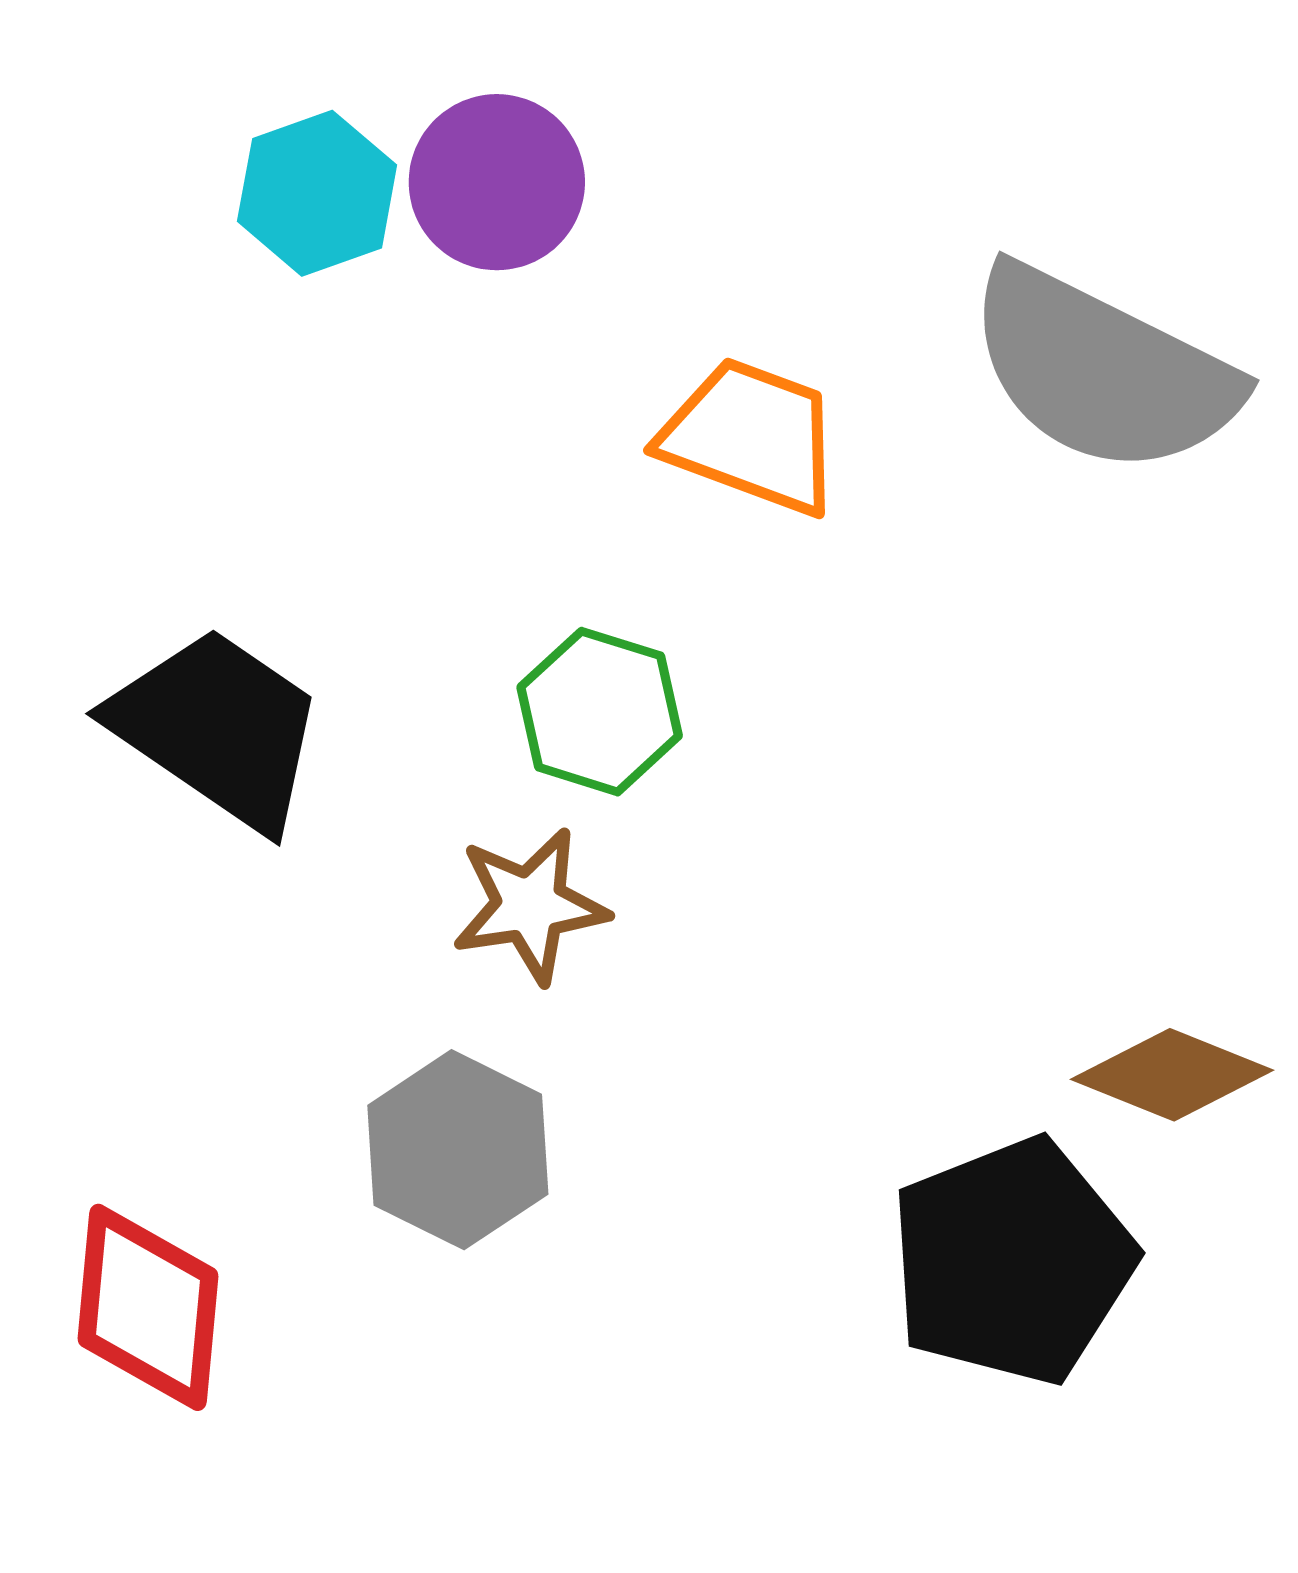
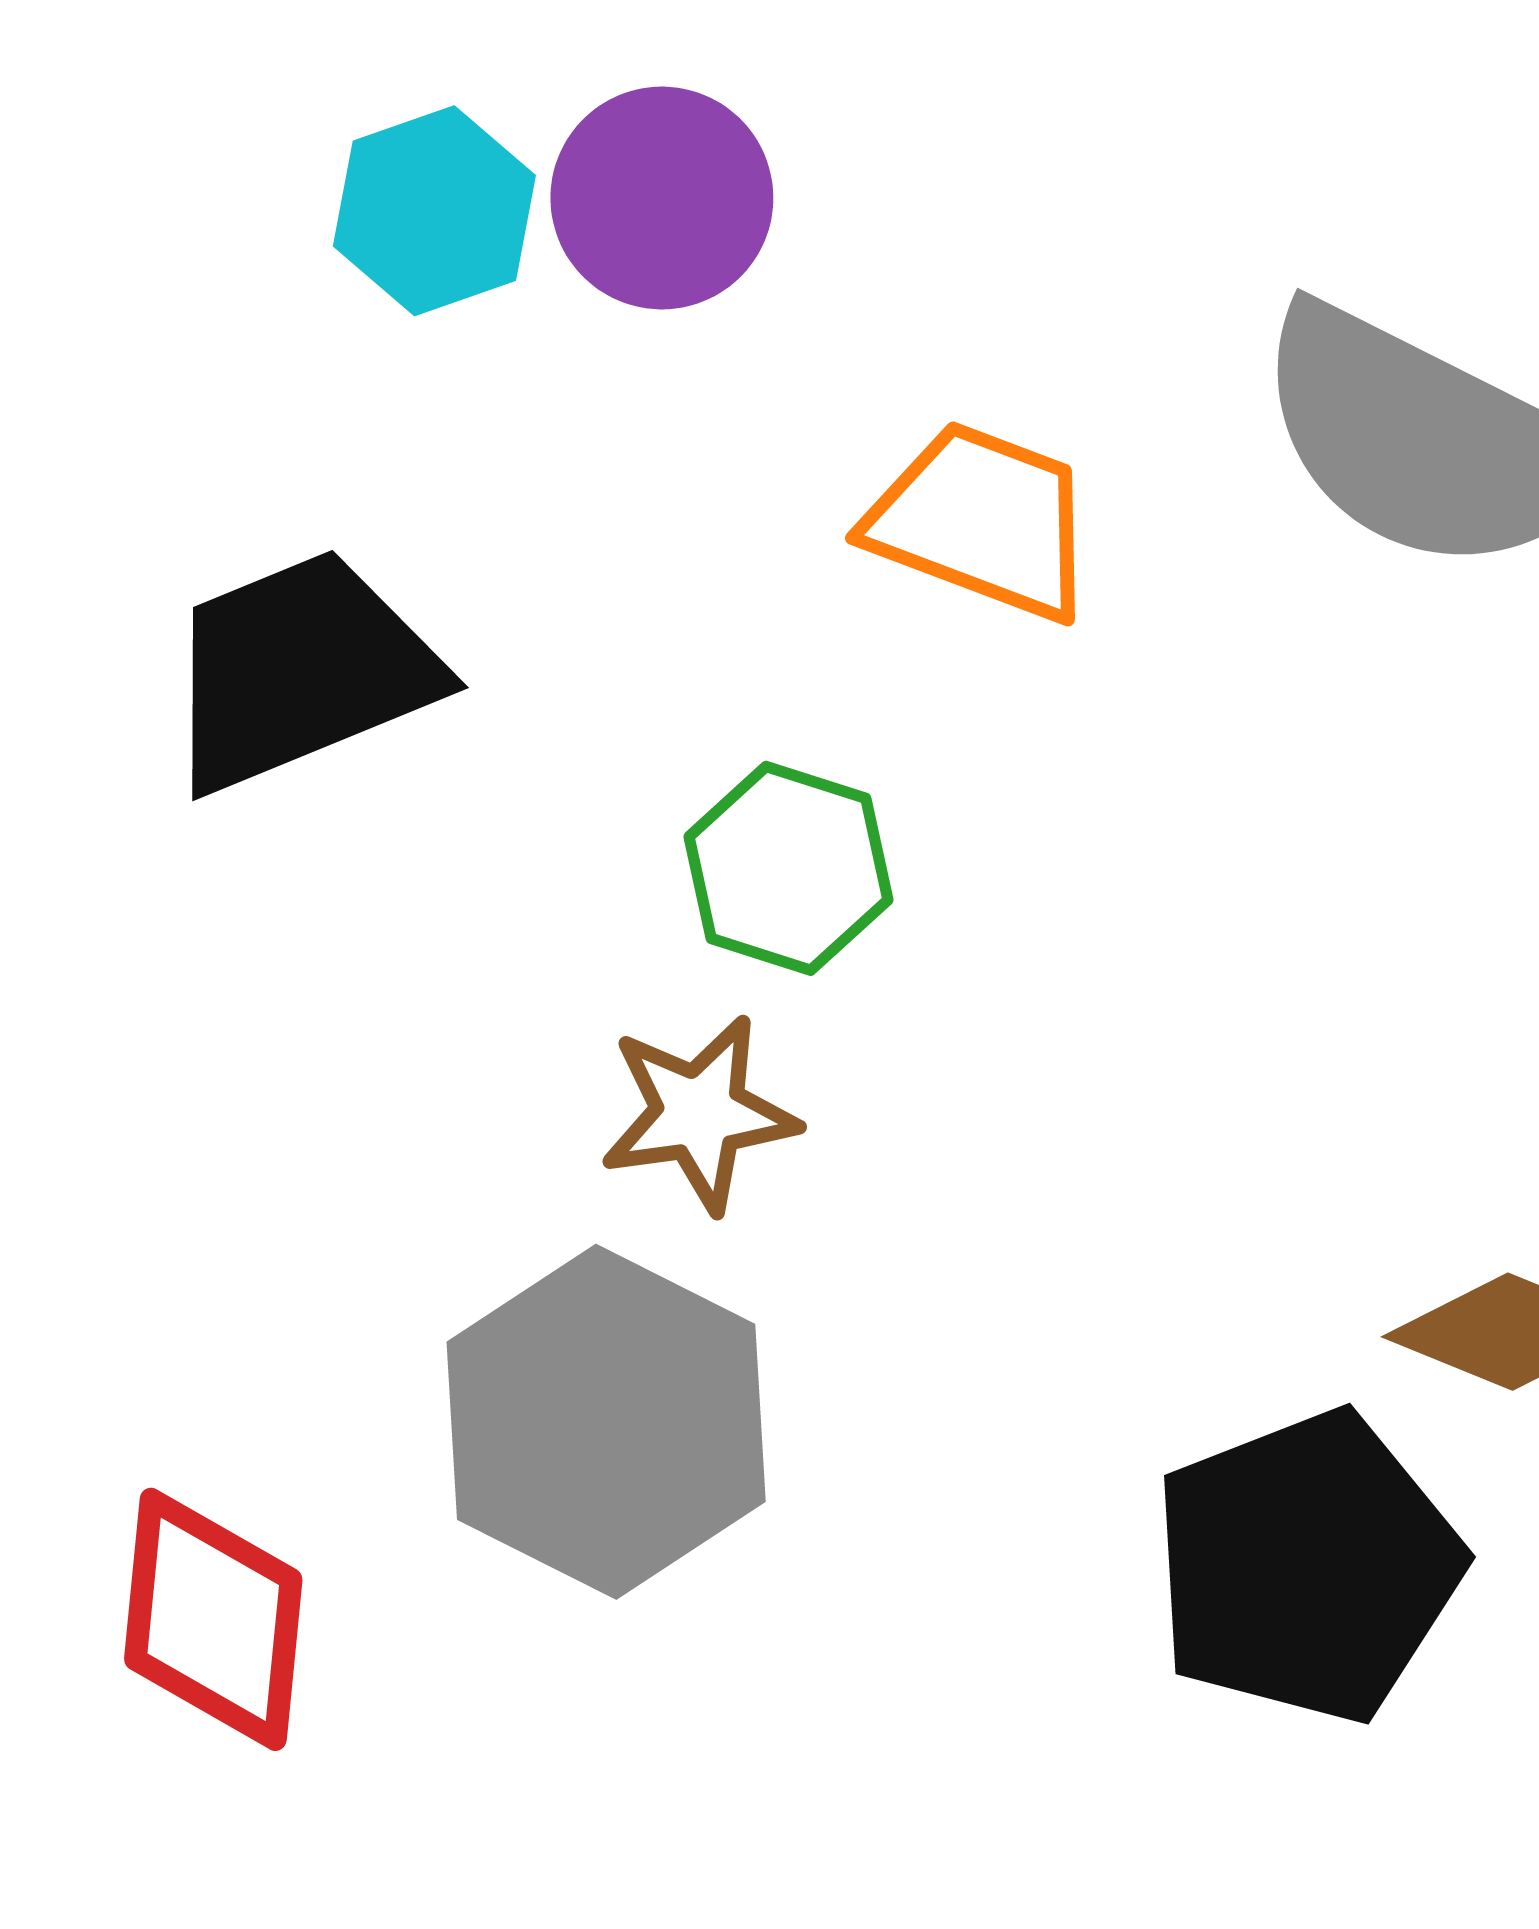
black trapezoid: (218, 728) -> (301, 671), moved, turned -57
gray hexagon: (458, 1150) -> (606, 1422), size x1.4

